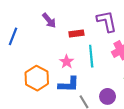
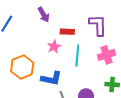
pink star: (67, 62) -> (54, 47), moved

